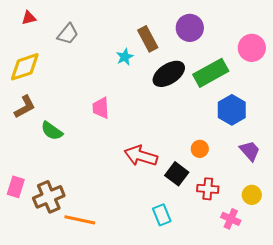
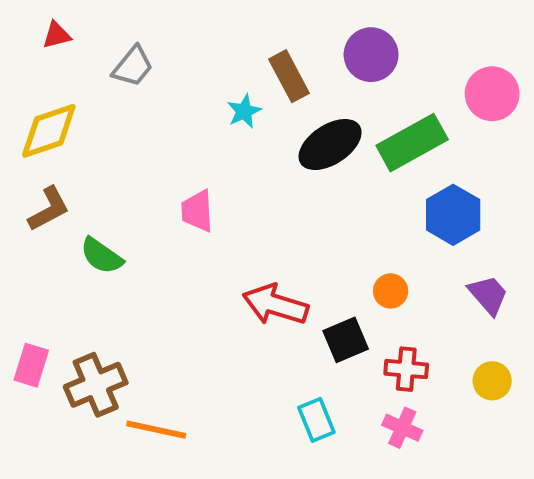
black square: (177, 174) -> (346, 340), turned 30
pink cross: (231, 219) -> (402, 428), moved

